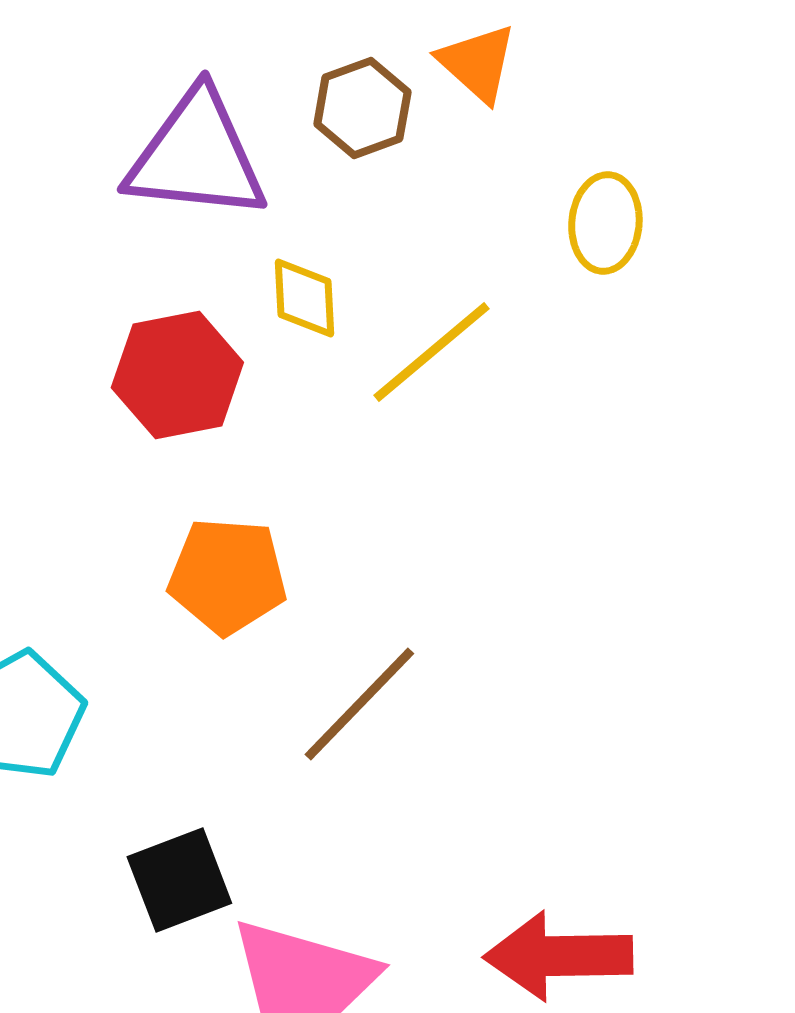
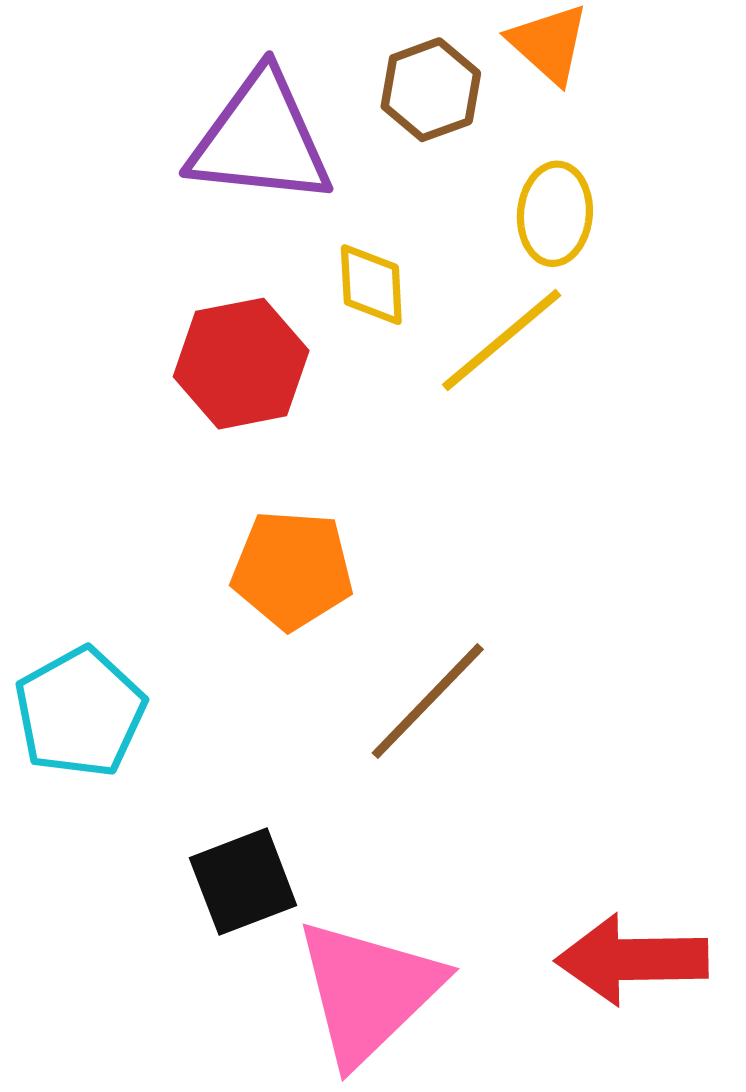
yellow ellipse: (605, 223) -> (555, 214), moved

